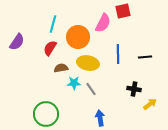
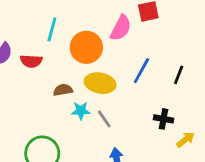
red semicircle: (50, 48) -> (31, 61), moved, turned -119
blue line: (118, 54) -> (141, 71), turned 30
black line: (145, 57) -> (179, 75), turned -64

